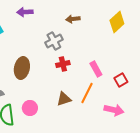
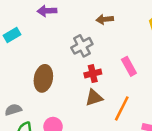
pink rectangle: (96, 69) -> (129, 66), moved
brown triangle: (64, 99) -> (94, 98), moved

